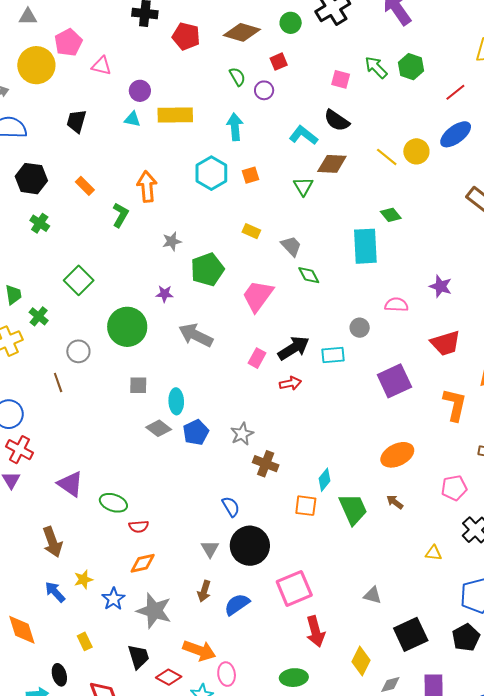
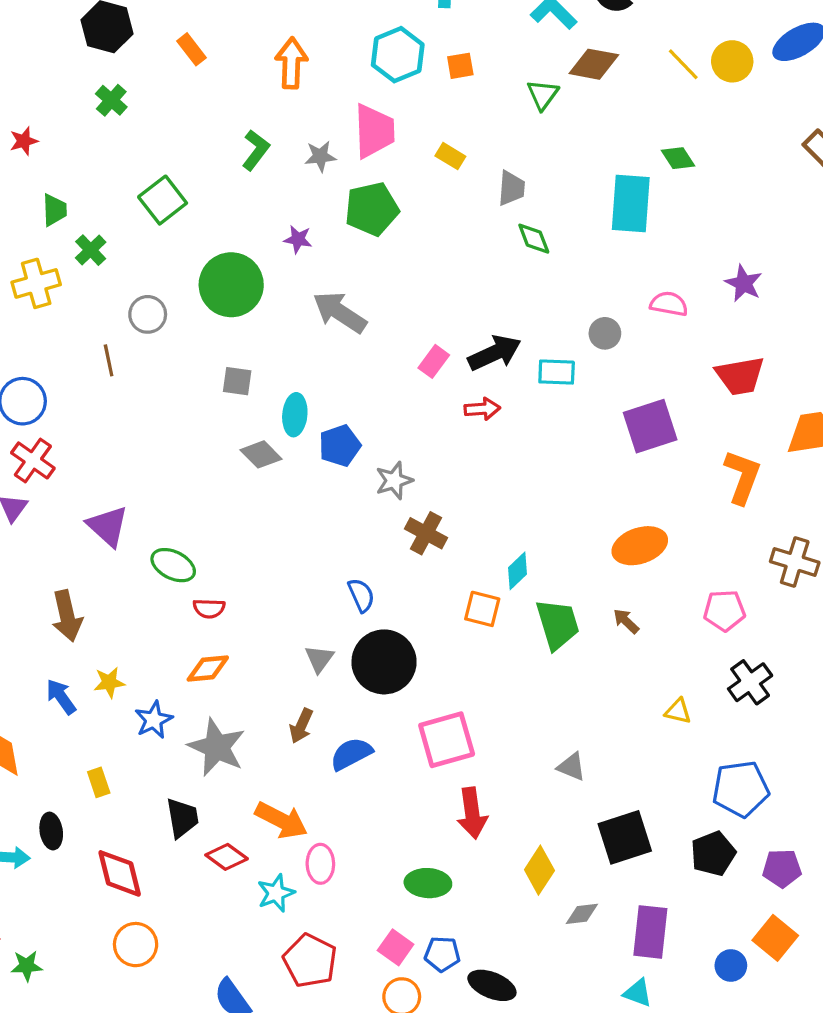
green L-shape: (120, 215) -> (256, 150), moved
gray trapezoid: (291, 246) -> (511, 188), turned 40
pink trapezoid: (258, 296) -> (374, 131), moved, turned 135
blue pentagon: (196, 432) -> (340, 446), moved

